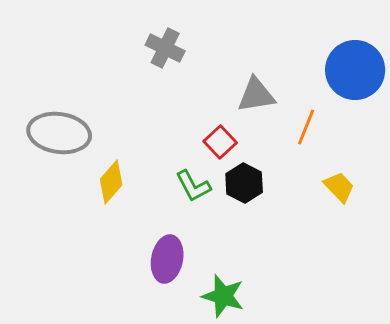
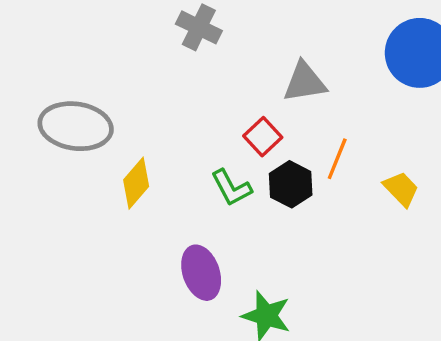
orange line: (306, 127) -> (337, 159), moved
purple ellipse: (167, 259) -> (201, 273), turned -30

